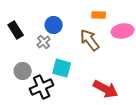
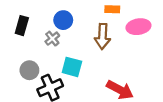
black rectangle: (16, 30) -> (22, 26), turned 48
brown arrow: (90, 40) -> (102, 36), turned -140

